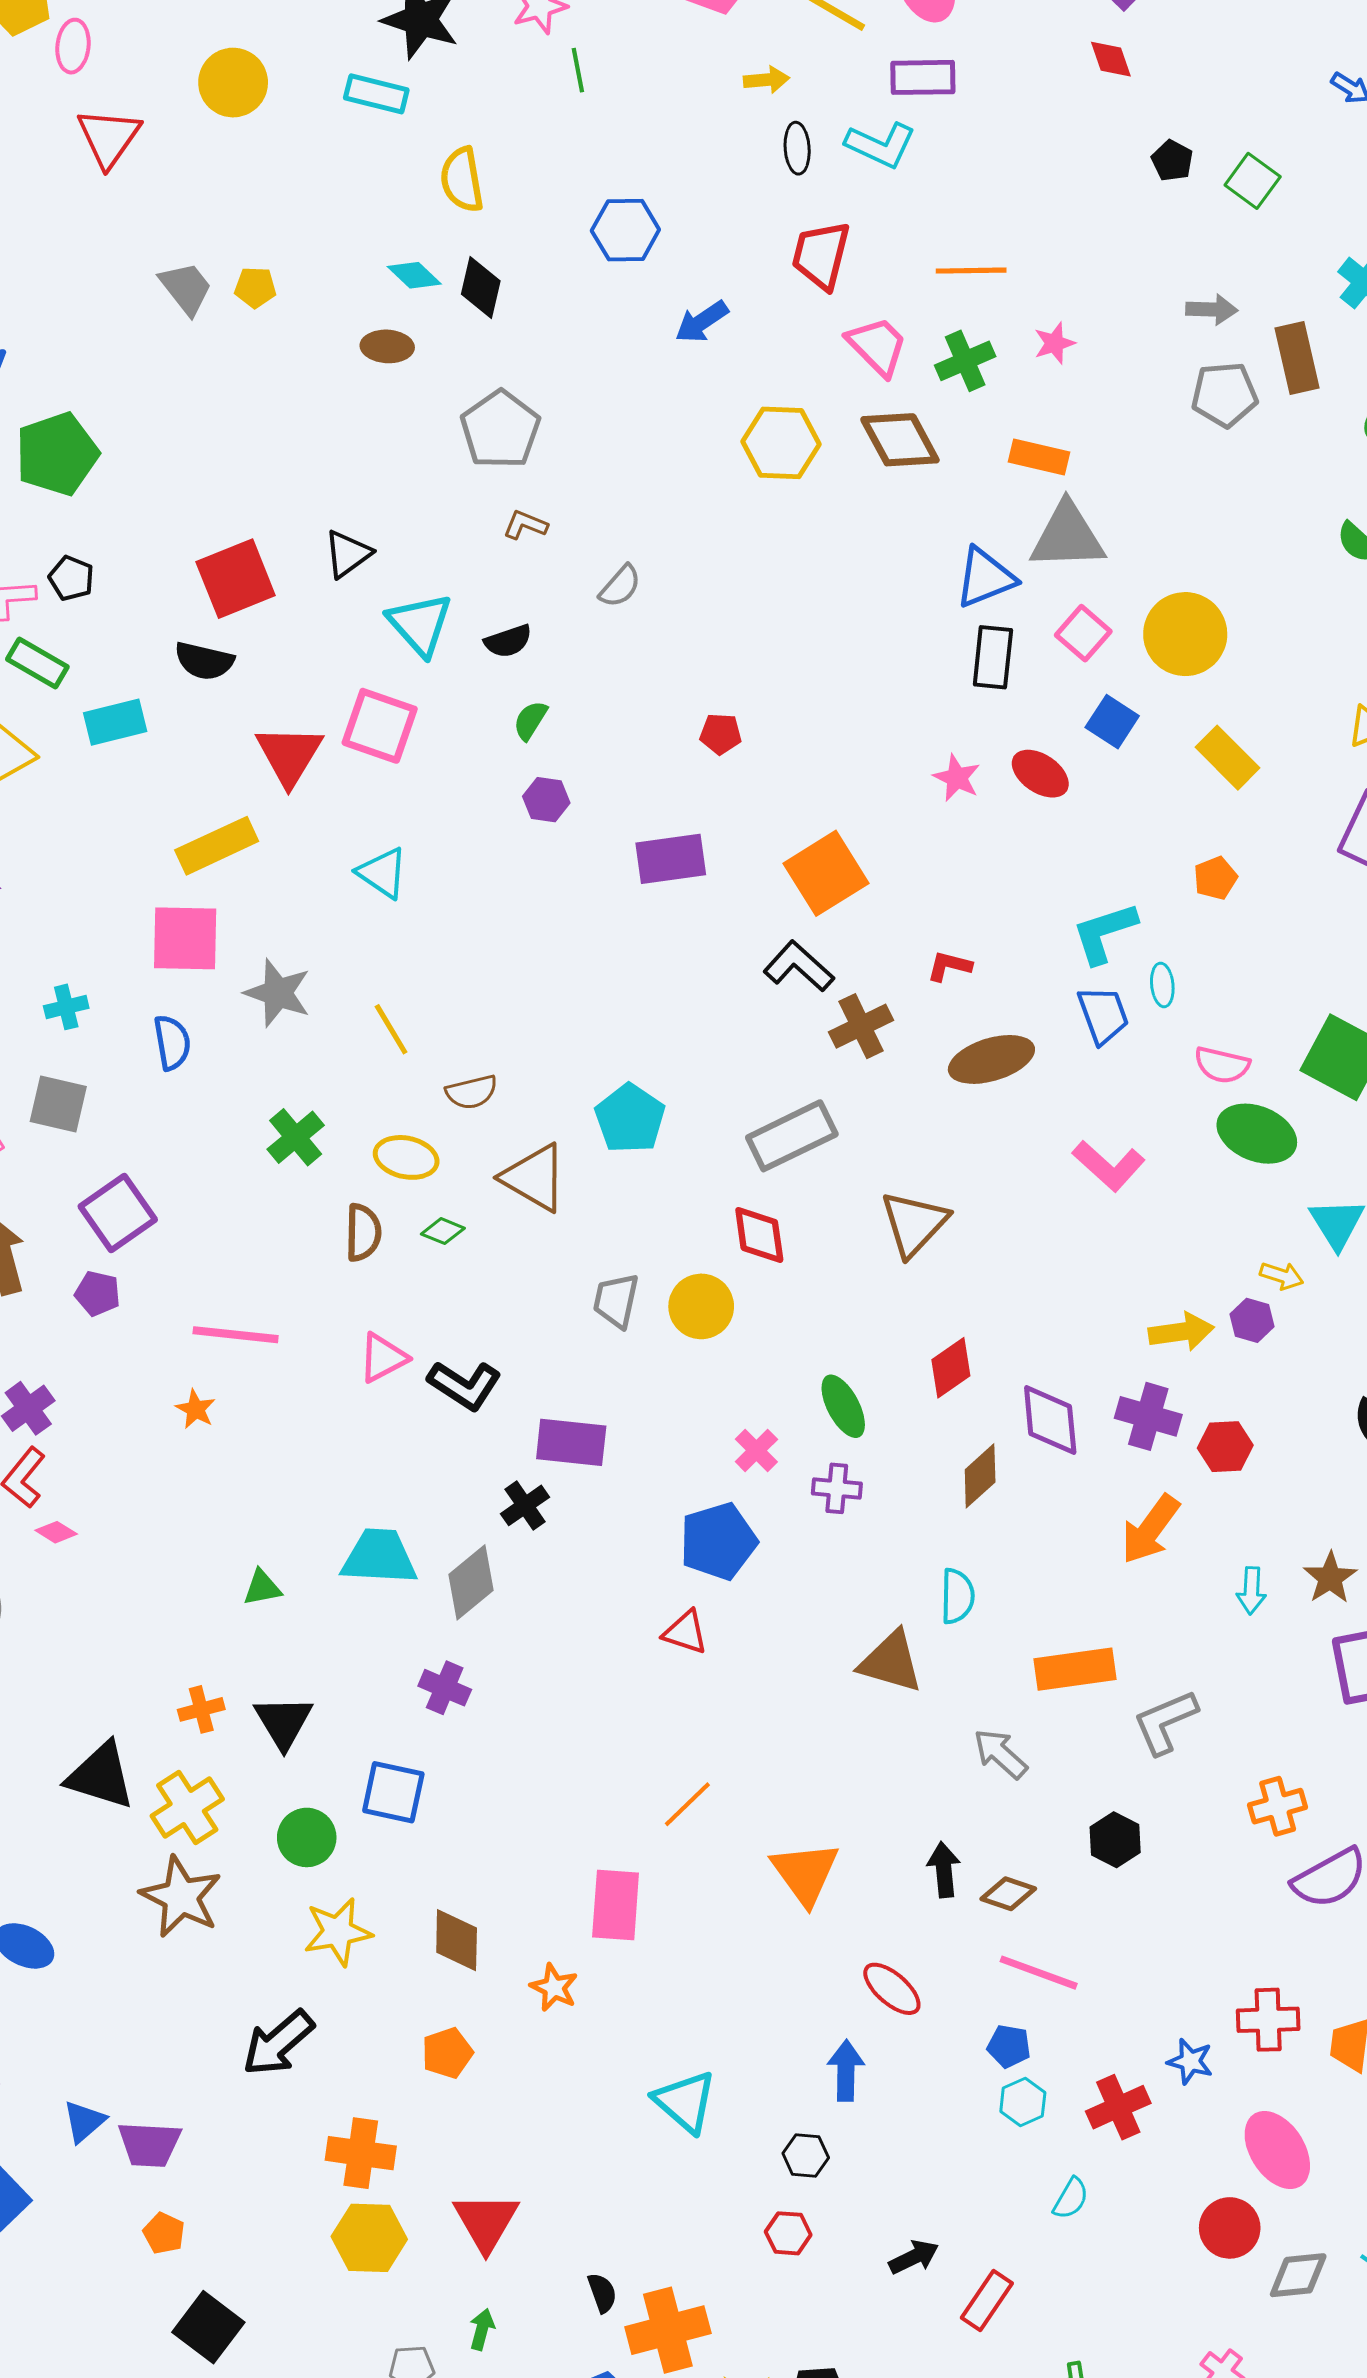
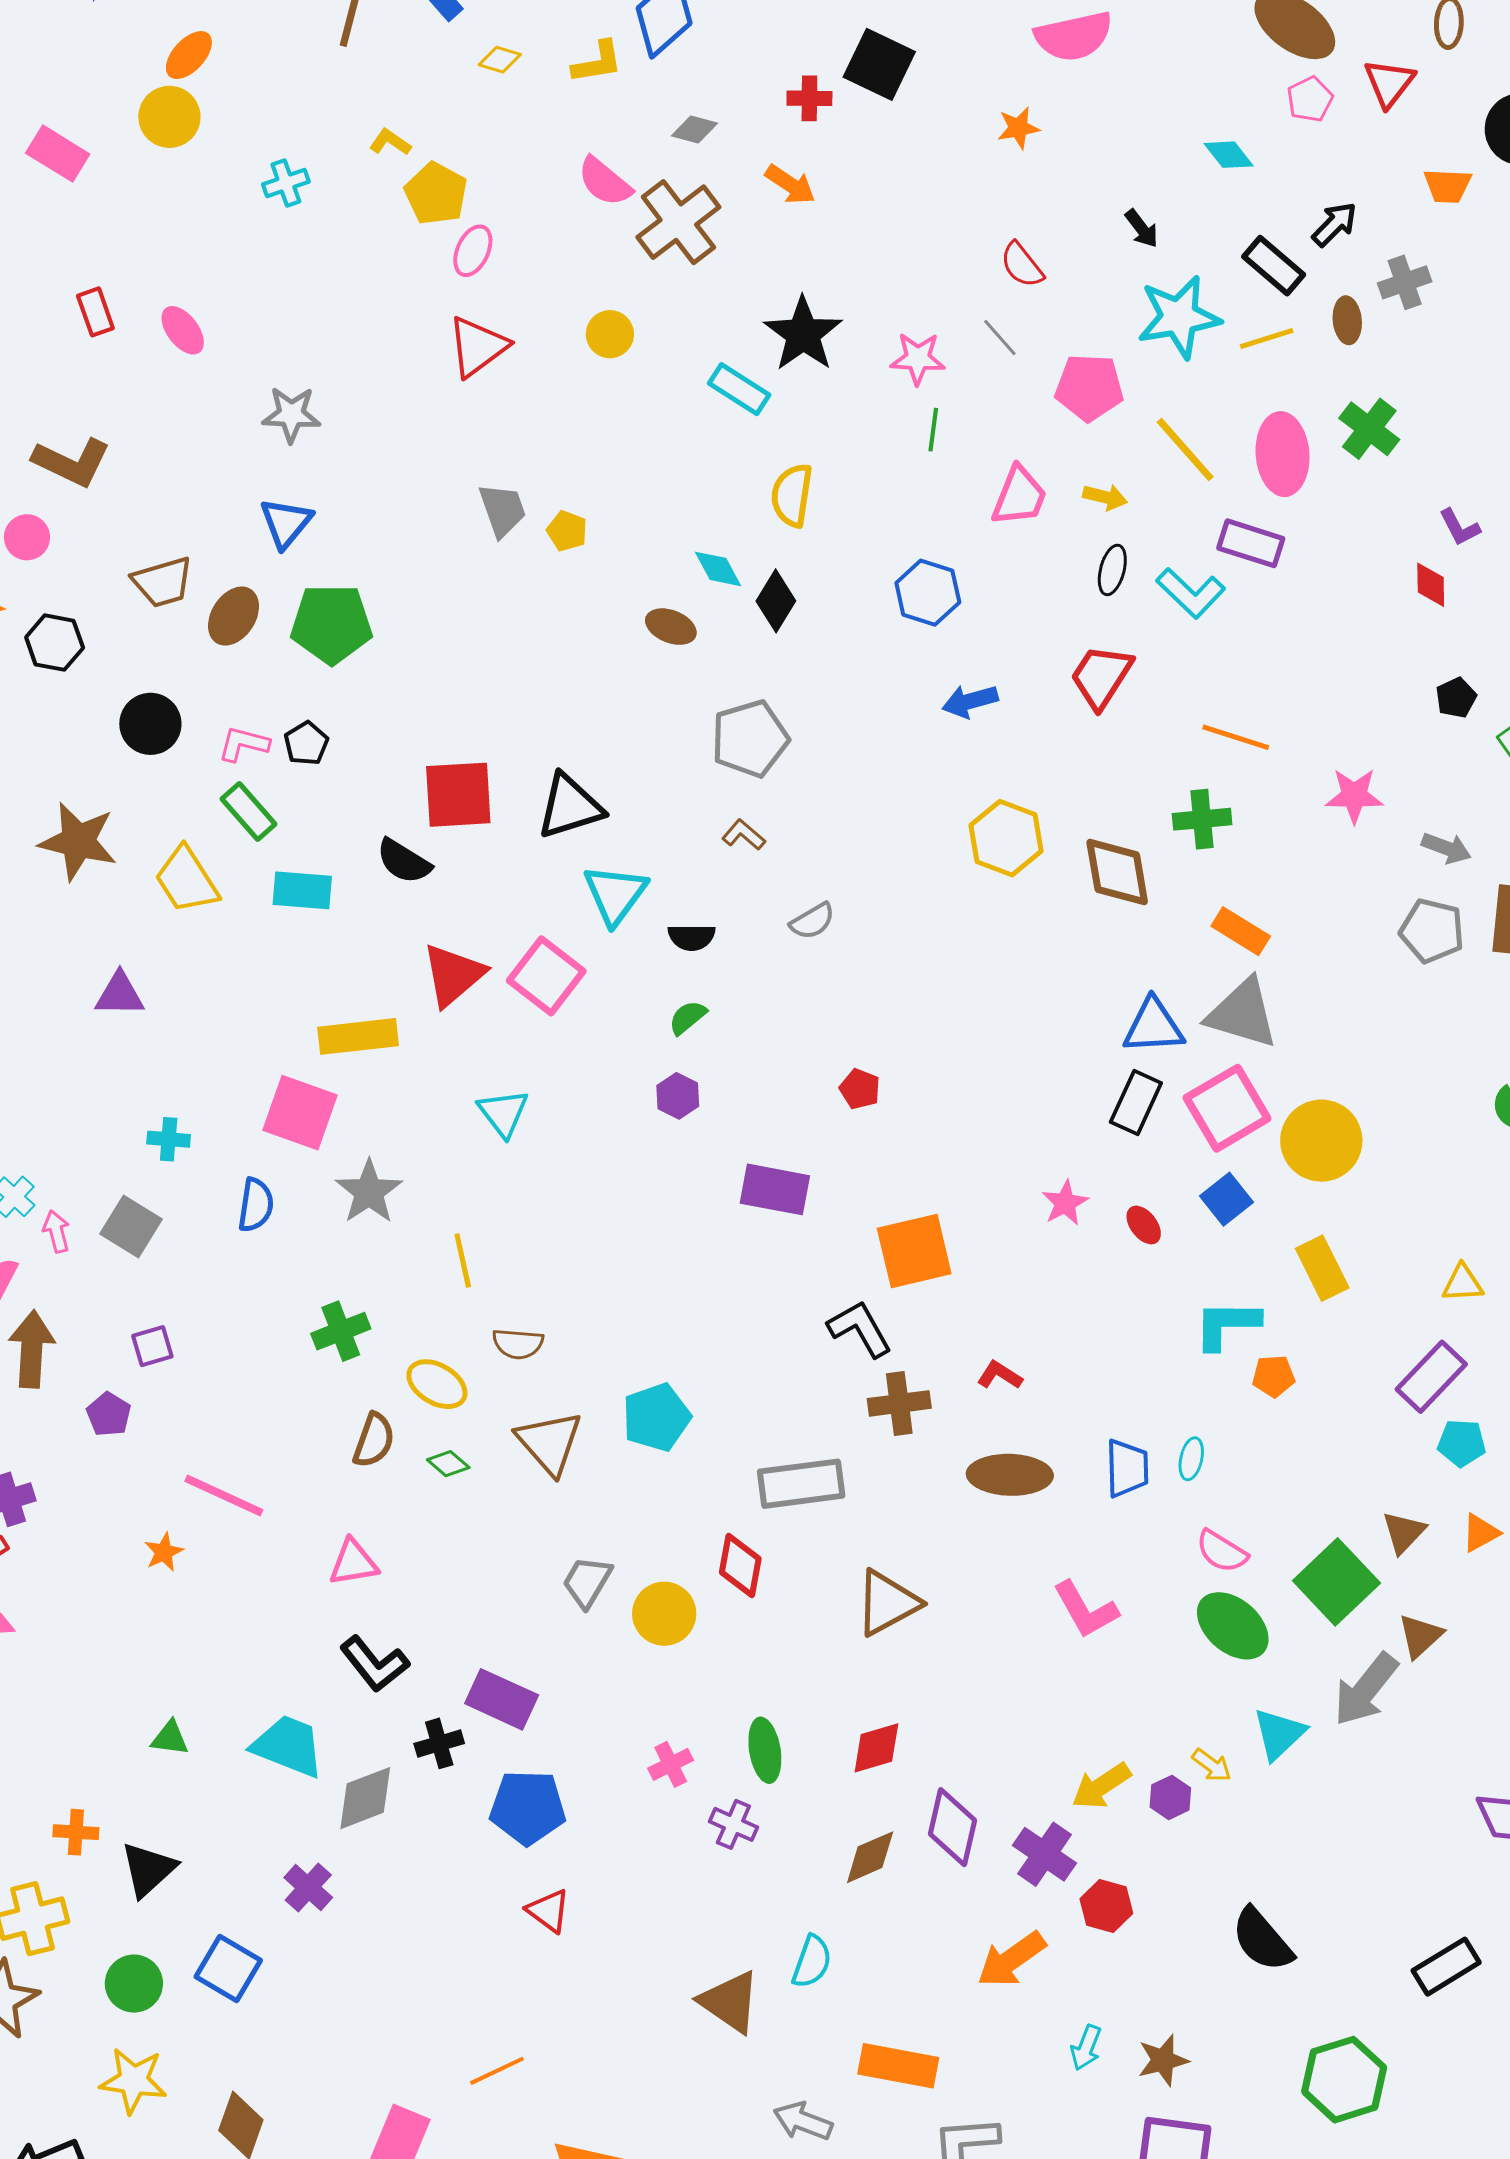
yellow circle: (233, 83) -> (610, 334), size x0.7
pink star: (1054, 343) -> (1354, 796), moved, size x1.4
pink trapezoid: (877, 346) -> (1019, 496), moved, turned 48
black triangle: (348, 554) -> (570, 806), size x1.4
pink square: (1083, 633) -> (1227, 1108), size x1.6
red ellipse: (1040, 774) -> (1144, 1225), size x0.7
cyan L-shape: (1104, 933) -> (1227, 1325), moved
purple square: (118, 1213) -> (152, 1346), size x0.6
yellow arrow: (1181, 1332) -> (1101, 1786), turned 136
black L-shape: (465, 1385) -> (374, 1664), moved
blue pentagon: (718, 1541) -> (528, 1807), moved
gray arrow: (1000, 1754) -> (803, 2121), turned -40

